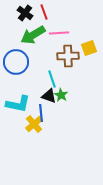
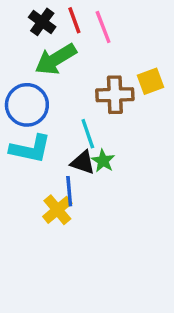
pink line: (59, 33) -> (103, 27), moved, turned 72
cyan L-shape: (18, 104) -> (30, 149), moved

